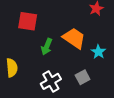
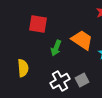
gray square: (83, 77) -> (82, 80), moved

